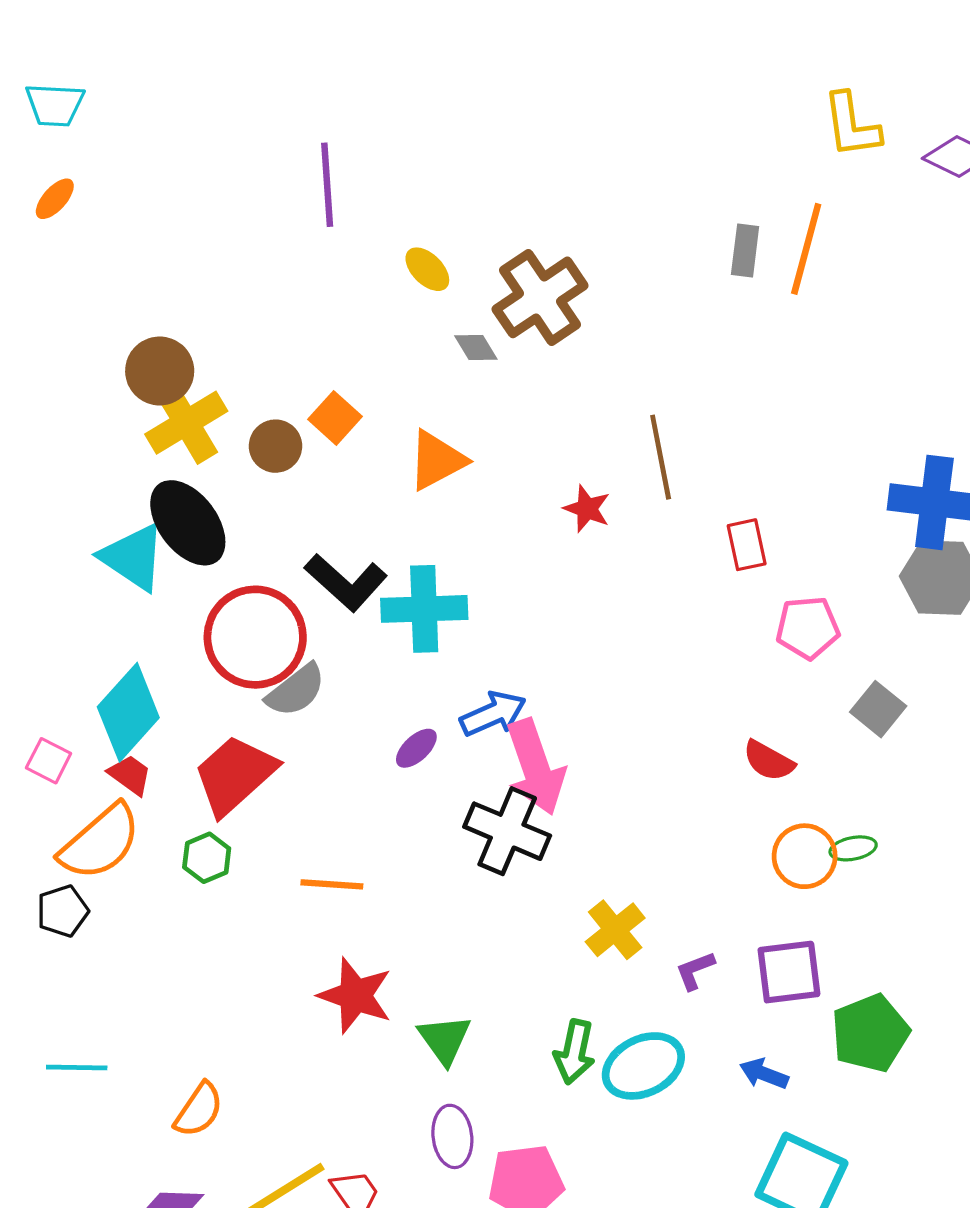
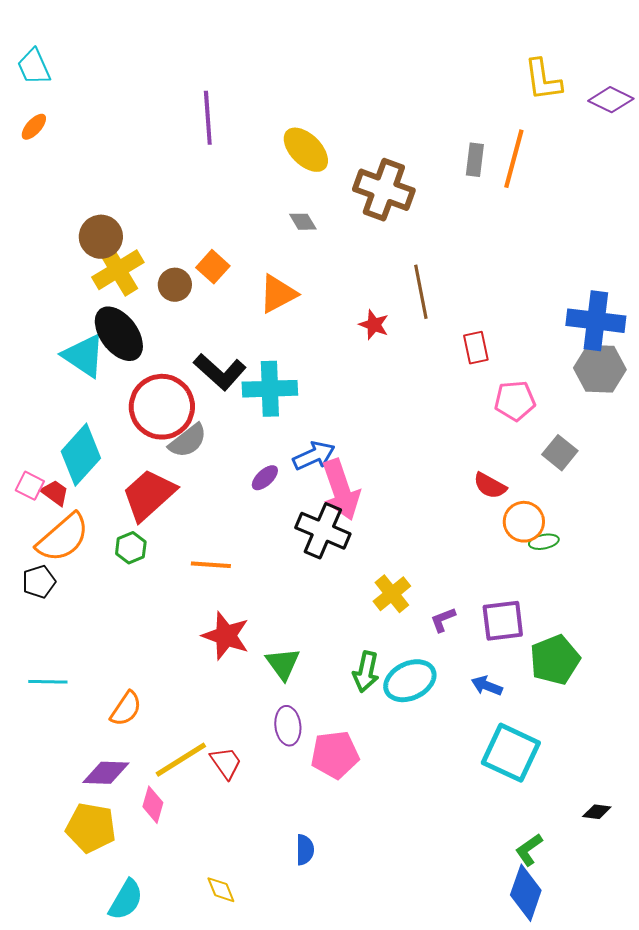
cyan trapezoid: (55, 105) -> (34, 67), turned 63
yellow ellipse: (427, 269) -> (306, 150), moved, size x1.6
brown cross: (540, 297) -> (384, 190), moved, turned -36
red trapezoid: (130, 775) -> (55, 493), moved
orange circle: (805, 856) -> (524, 522), moved

